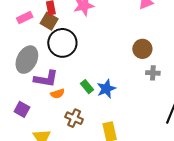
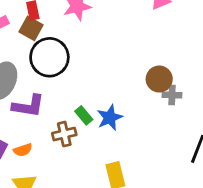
brown circle: (142, 49) -> (159, 79), moved
orange semicircle: (58, 94) -> (23, 150), moved
brown cross: (74, 118) -> (64, 134), moved, turned -36

